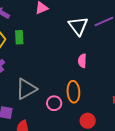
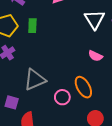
pink semicircle: (82, 61) -> (95, 56), turned -72
orange ellipse: (73, 92) -> (83, 87), turned -30

